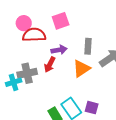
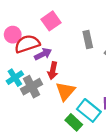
purple arrow: (59, 50) -> (43, 54), moved
orange triangle: (81, 69) -> (65, 91), moved
cyan cross: (14, 82) -> (15, 78), moved

